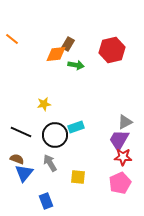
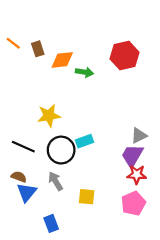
brown rectangle: (68, 44) -> (38, 49), moved, turned -48
yellow star: (44, 104) -> (49, 116), size x1.5

